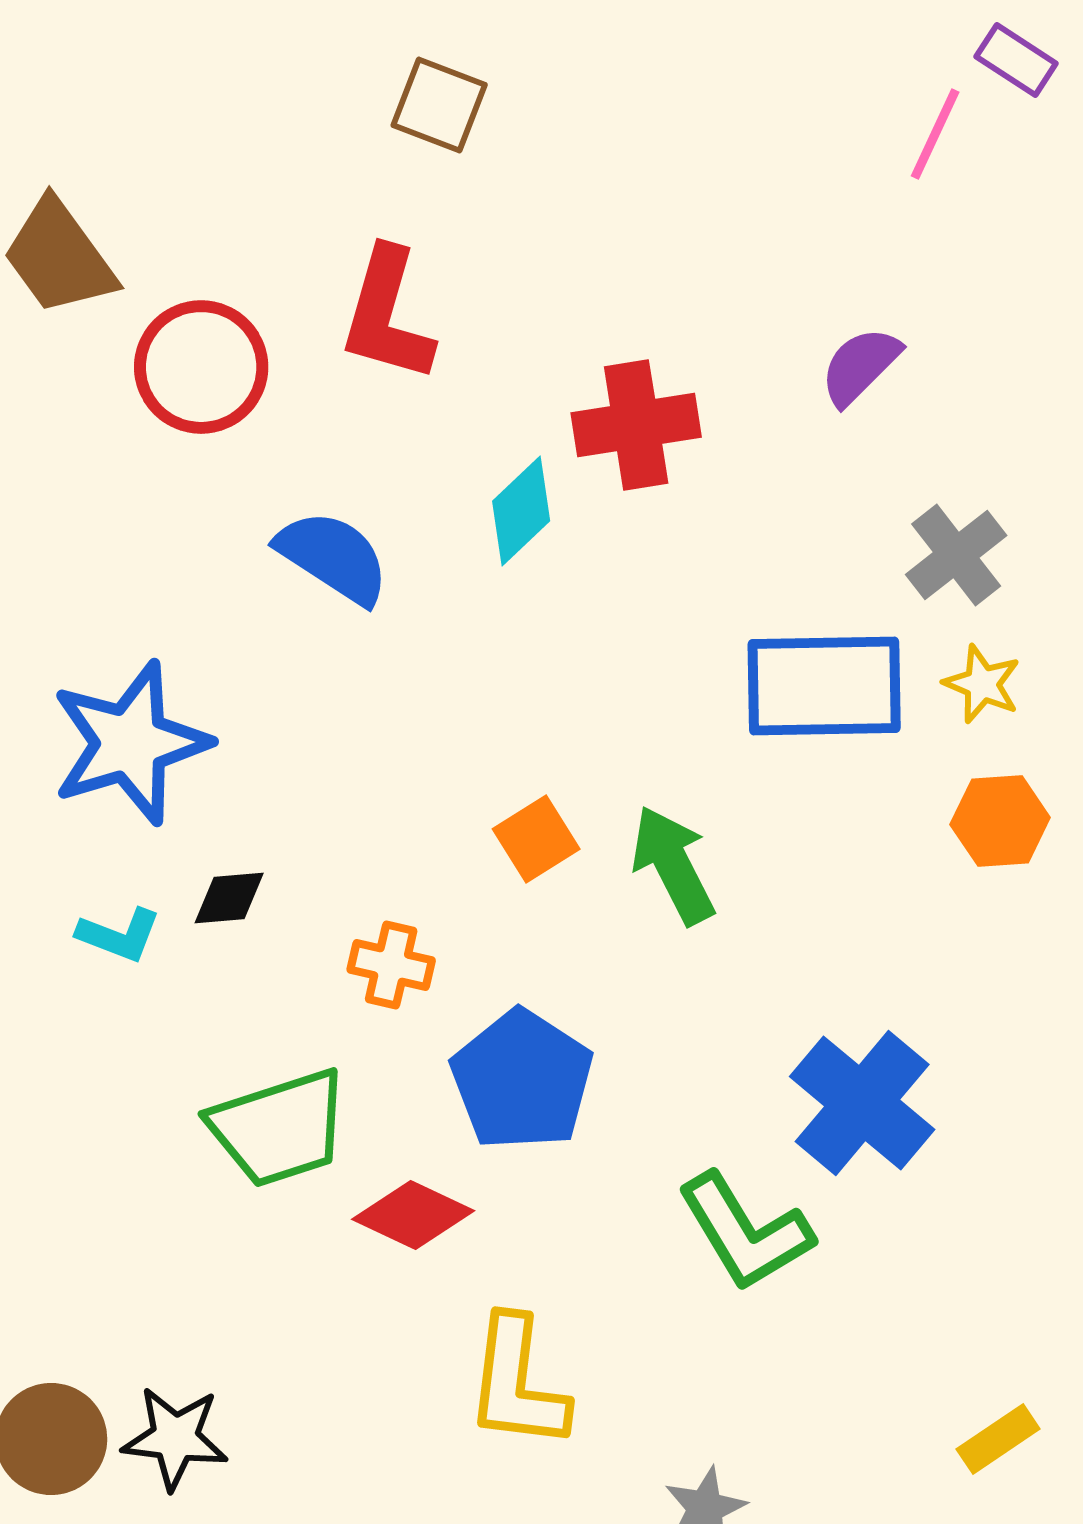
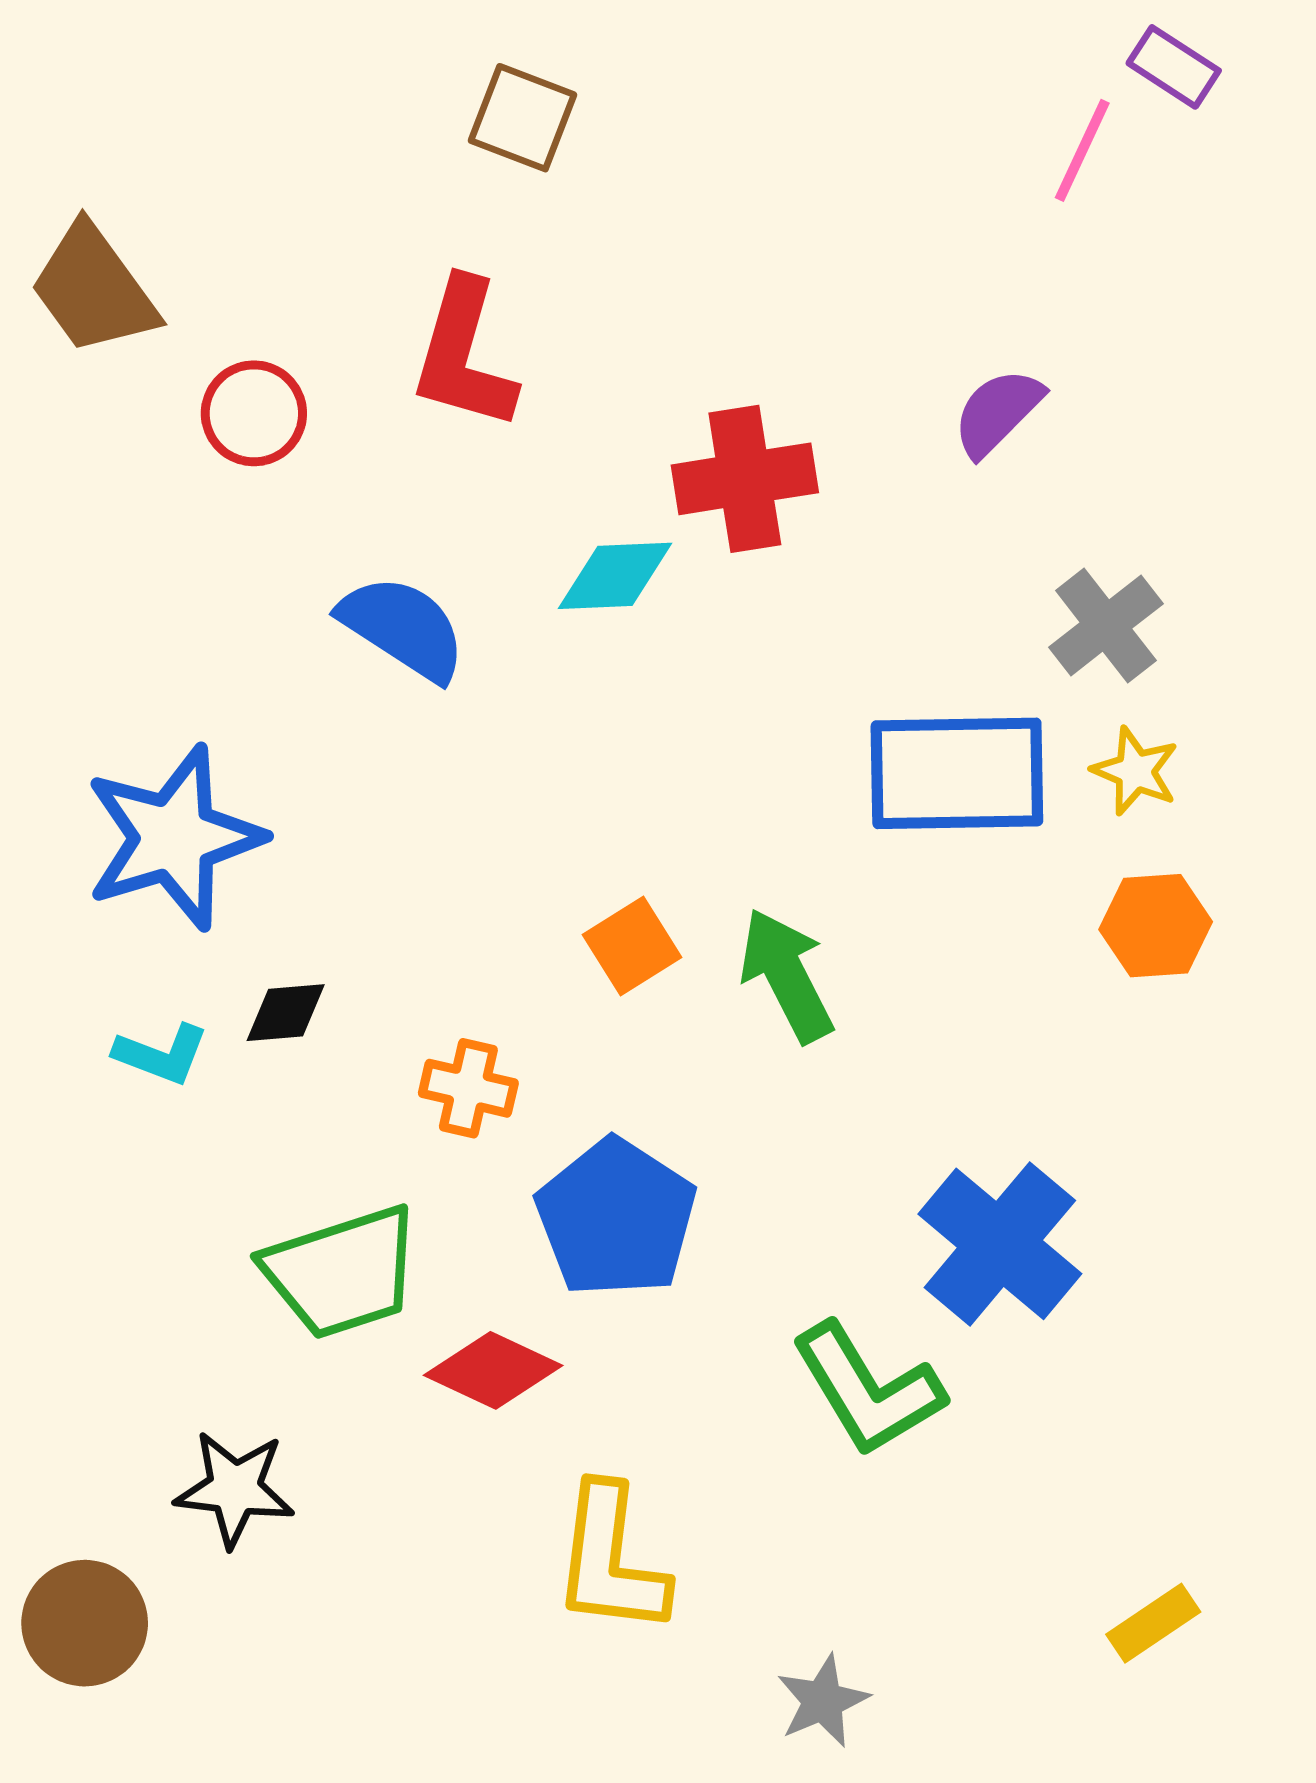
red circle: (201, 367) -> (254, 413), size x0.7
cyan diamond: (521, 511) -> (615, 576), turned 41
black star: (175, 1438) -> (235, 1489), moved

